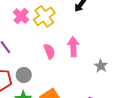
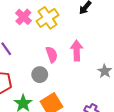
gray circle: (24, 75) -> (40, 75), moved

